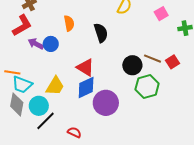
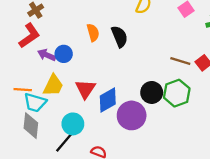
orange semicircle: (69, 23) -> (93, 33), moved
black circle: (132, 65) -> (152, 92), moved
red triangle: (85, 68) -> (85, 89), moved, turned 36
yellow trapezoid: (55, 86) -> (53, 85), moved
cyan circle: (39, 106) -> (73, 124), moved

